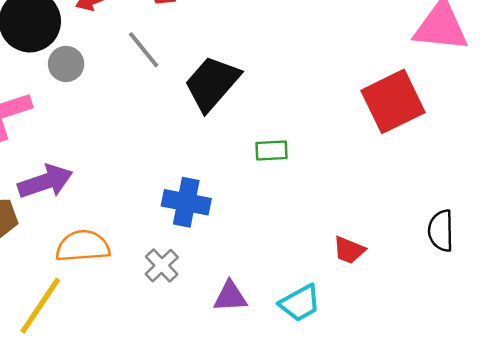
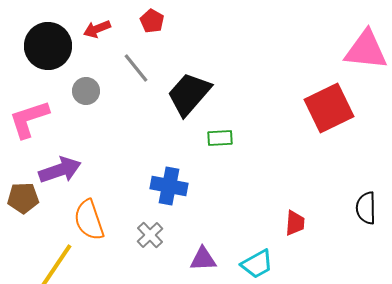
gray circle: (66, 64) -> (86, 91), moved
green rectangle: (272, 151) -> (220, 138), moved
orange semicircle: (83, 246) -> (89, 220), turned -105
red trapezoid: (349, 250) -> (295, 223), turned -108

